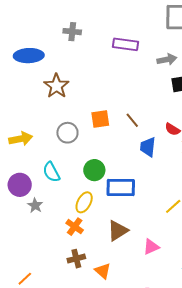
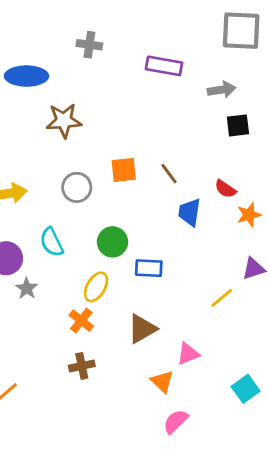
brown star: (56, 86) -> (64, 121), turned 30
blue rectangle: (121, 188) -> (149, 268), size x0.7
orange triangle: (103, 271) -> (162, 382), moved

